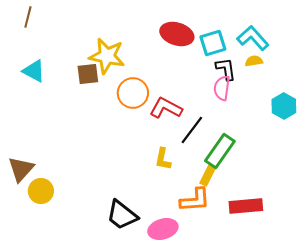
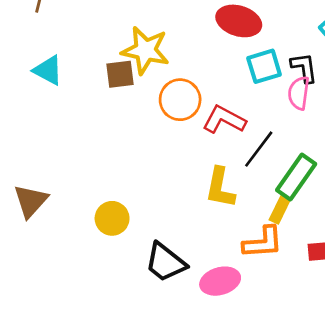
cyan square: (213, 43) -> (264, 66), moved
yellow L-shape: (163, 159) -> (220, 188), size x1.4
yellow circle: (41, 191) -> (112, 218), moved

